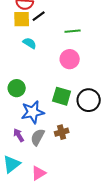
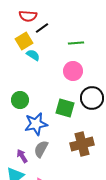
yellow square: (22, 19) -> (24, 41), moved, turned -30
black circle: (89, 100) -> (92, 98), moved
brown cross: (62, 132) -> (82, 144), moved, size x1.6
purple arrow: (19, 135) -> (22, 156), moved

